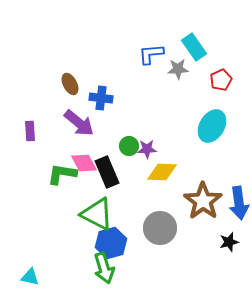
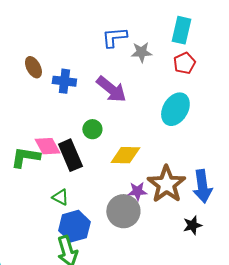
cyan rectangle: (194, 47) -> (181, 30), moved, turned 48
purple arrow: (79, 123) -> (111, 89), moved
purple star: (147, 149) -> (137, 191), moved
green triangle: (97, 214) -> (60, 197), size x0.5

